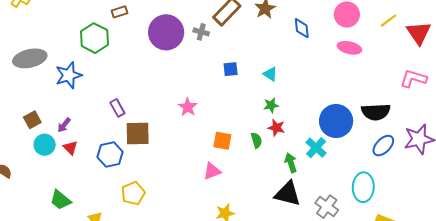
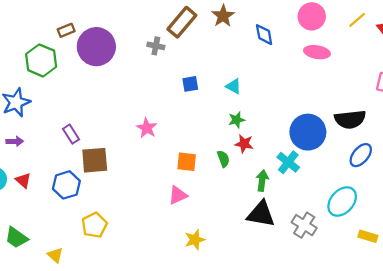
purple circle: (166, 32) -> (96, 47), moved
purple arrow: (64, 125) -> (15, 141), moved, turned -126
green arrow: (291, 163) -> (262, 181), turned 30
cyan ellipse: (363, 187) -> (342, 202), turned 44

